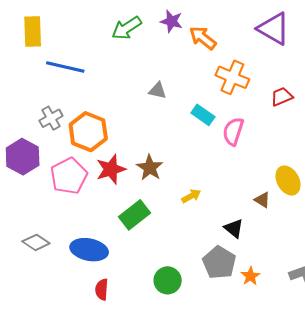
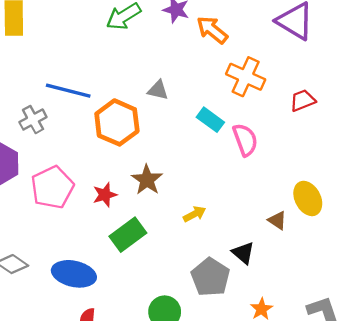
blue line: (65, 67) -> (68, 91), moved
pink semicircle: (233, 131) -> (245, 140), turned 140
orange hexagon: (88, 132) -> (117, 122), moved
red star: (111, 169) -> (105, 195), moved, size x0.7
gray pentagon: (219, 263) -> (210, 277), moved

